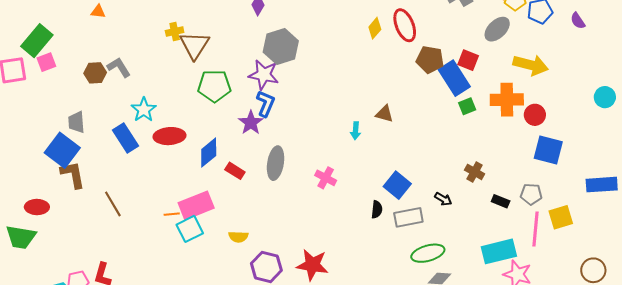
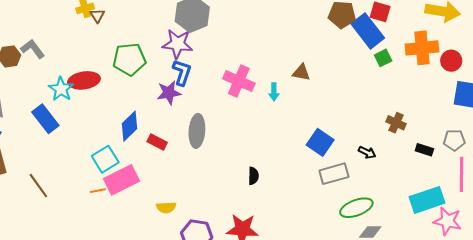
brown triangle: (195, 45) -> (97, 16), moved, size x0.5
purple star: (251, 123) -> (169, 93), turned 30
red ellipse: (170, 136) -> (84, 80), moved
pink cross: (326, 178) -> (239, 81), moved, size x1.4
black semicircle: (377, 209) -> (253, 176), moved
cyan square: (190, 229) -> (105, 159), moved

